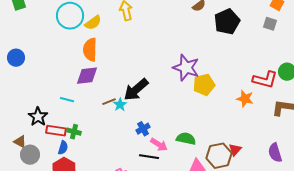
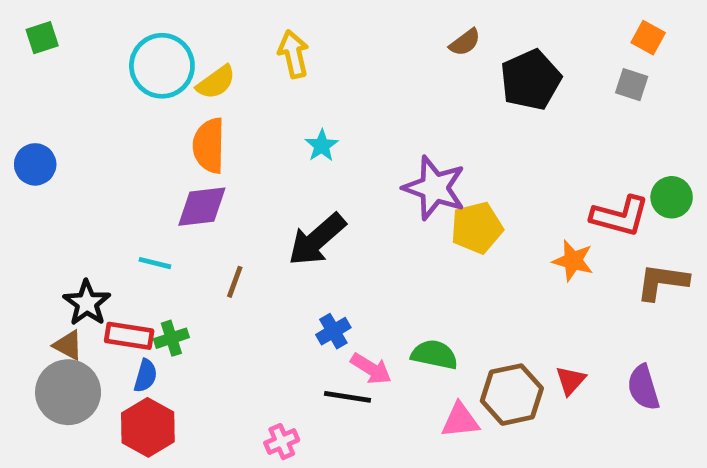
brown line: (109, 102) -> (235, 282), moved, turned -48
cyan star: (120, 105) -> (322, 146), moved
green cross: (74, 132) -> (171, 338), turned -32
brown triangle: (20, 142) -> (68, 345), moved
red triangle: (235, 150) -> (571, 380), moved
gray circle: (30, 155) -> (68, 392), size x1.4

